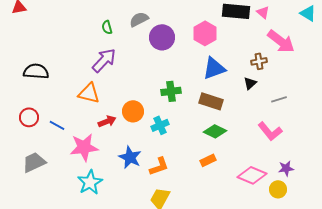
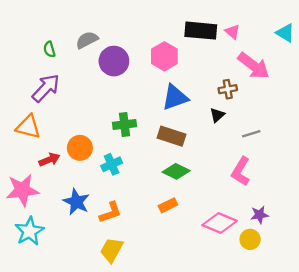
pink L-shape: (270, 131) -> (241, 171), turned 70

